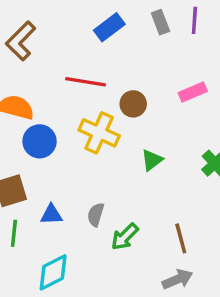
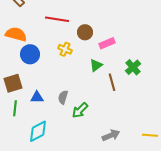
pink rectangle: (193, 92) -> (107, 43), moved
yellow cross: (99, 133) -> (65, 49), size x0.6
brown line: (181, 238) -> (112, 82), moved

